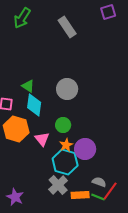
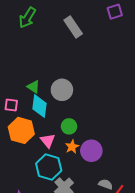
gray circle: (67, 89) -> (62, 90), moved
cyan hexagon: (65, 162) -> (49, 167), moved

